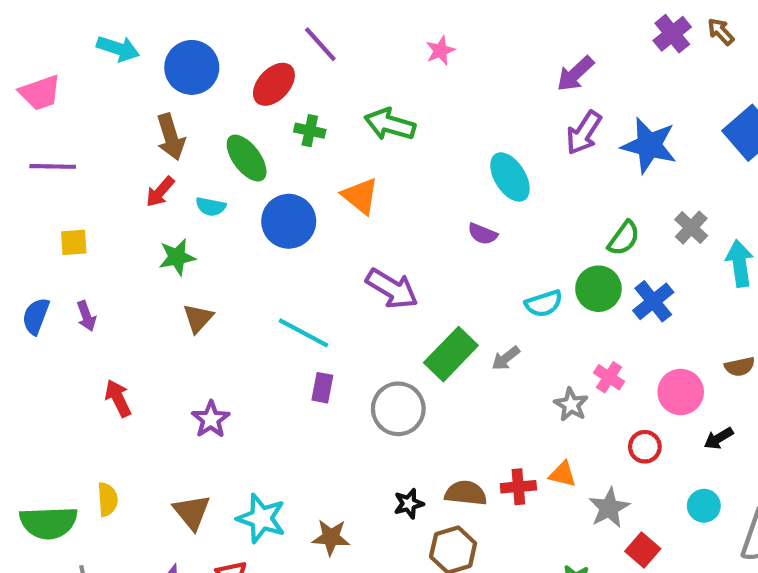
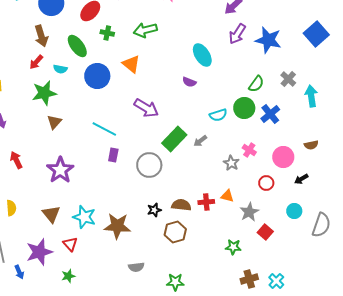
green arrow: (390, 124) -> (145, 30), turned -30
green star: (177, 257) -> (44, 93), size x1.4
purple star: (211, 419) -> (60, 170), size x1.5
brown star: (331, 537) -> (117, 226), size x1.5

